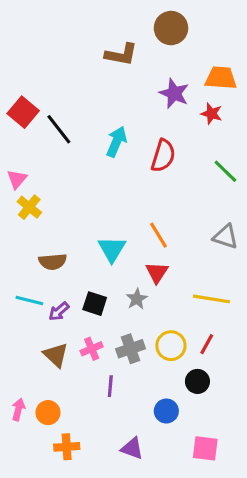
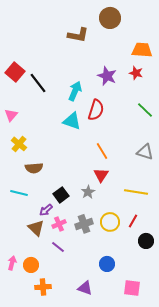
purple star: (174, 93) -> (107, 76), moved
red semicircle: (163, 156) -> (96, 110), moved
yellow cross: (29, 207) -> (19, 144), moved
cyan triangle: (112, 249) -> (72, 121), moved, turned -42
black square: (95, 304) -> (61, 195), turned 35
purple arrow: (59, 311) -> (46, 210), moved
black circle: (197, 381) -> (146, 241), moved
purple line: (110, 386) -> (58, 247), moved, turned -56

